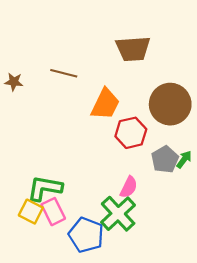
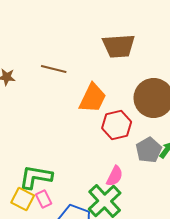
pink rectangle: (53, 212) -> (44, 199), size x0.7

